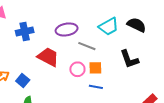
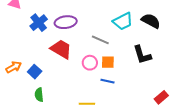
purple ellipse: (67, 29) -> (66, 22), moved
blue cross: (25, 31) -> (39, 23), turned -30

